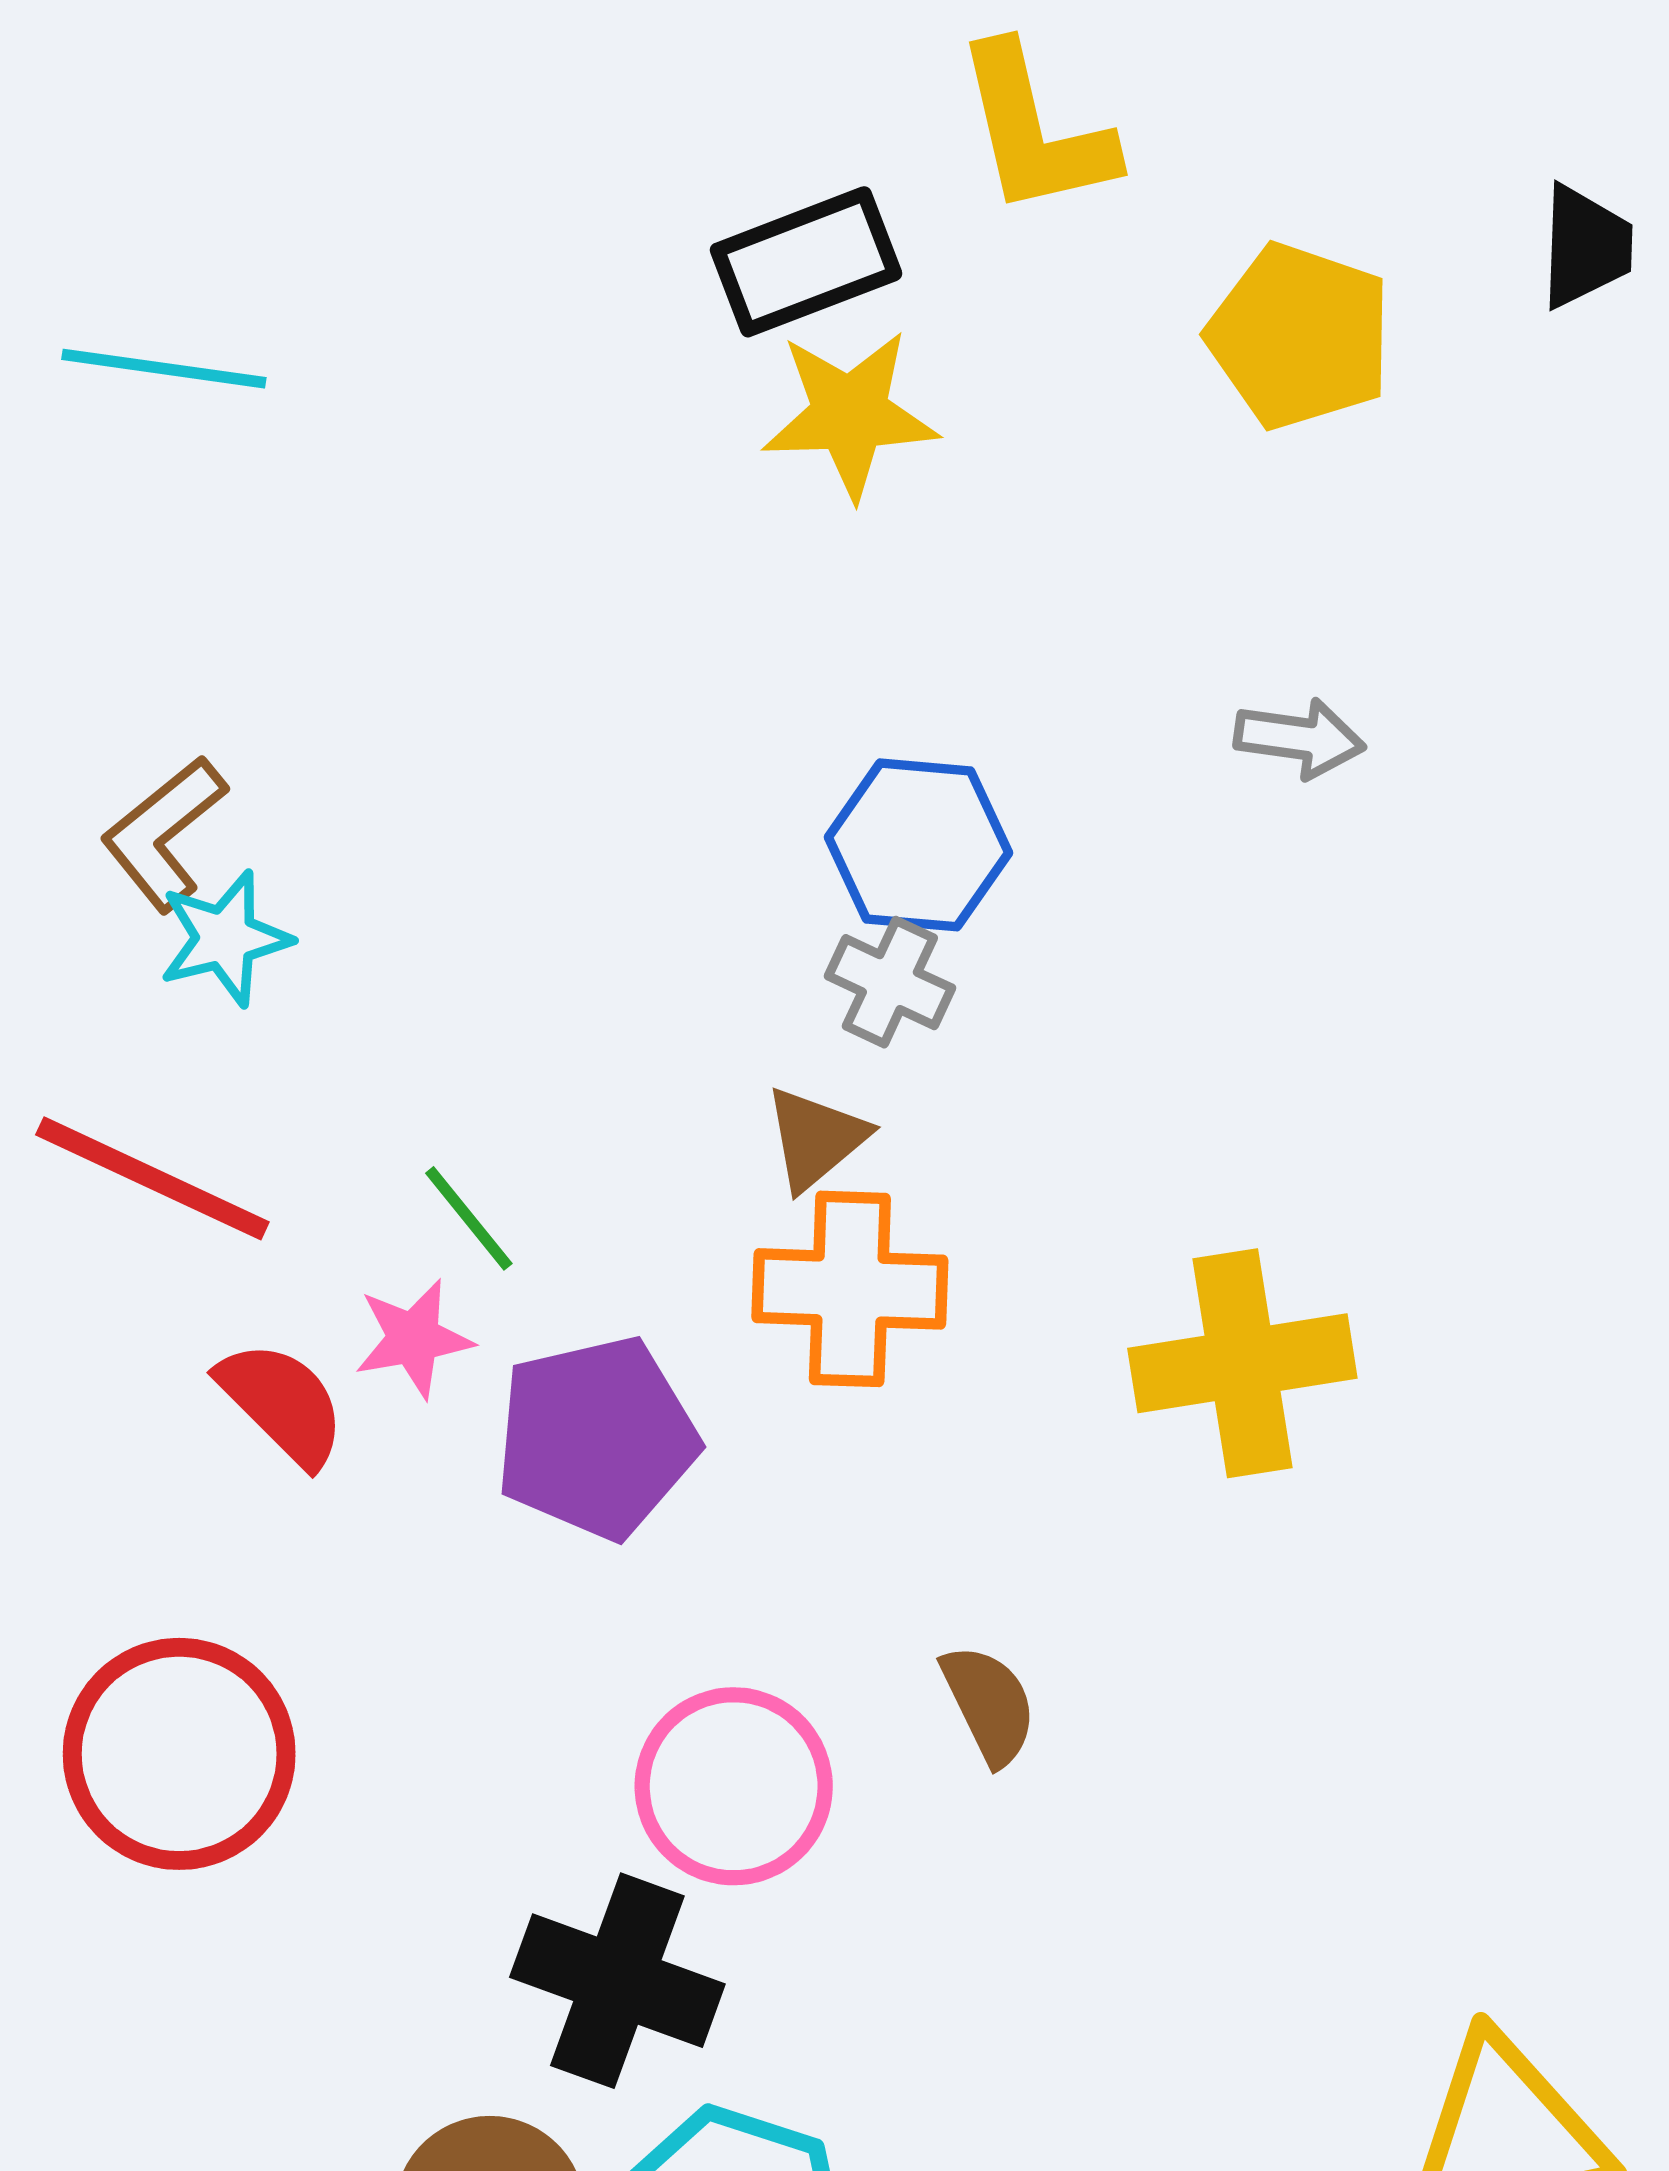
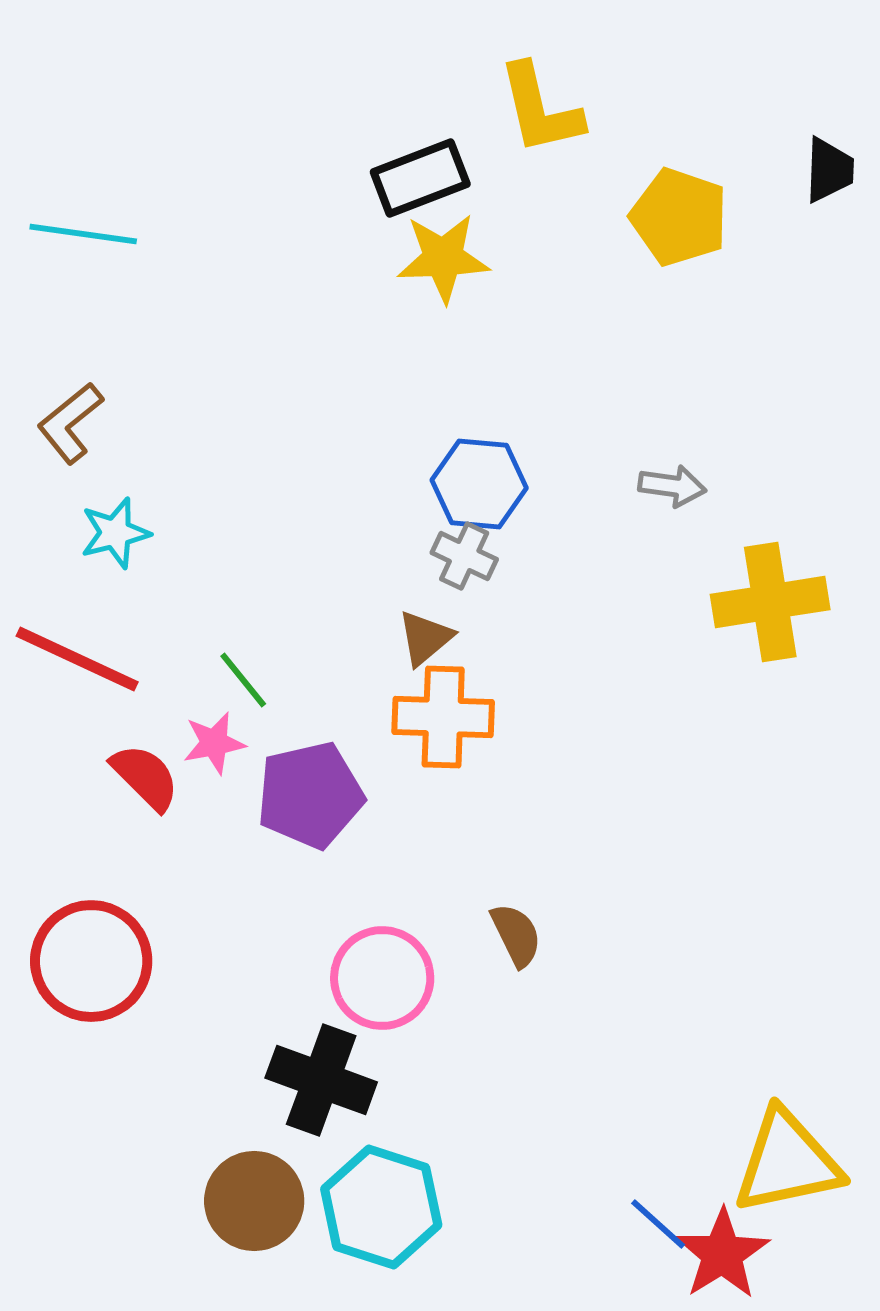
gray arrow: (1300, 738) -> (672, 486), moved
brown L-shape: (164, 833) -> (70, 423), moved
yellow cross: (1242, 1363) -> (770, 602), moved

